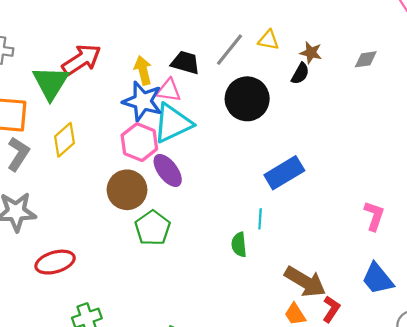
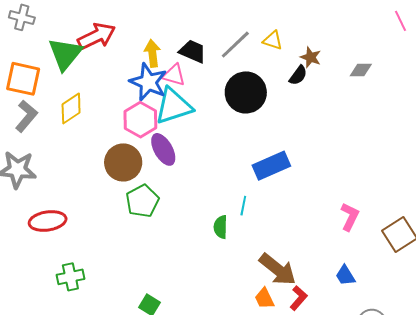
blue trapezoid: (378, 279) -> (345, 275), size x0.7

